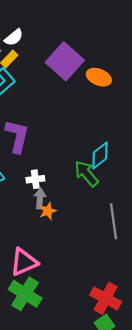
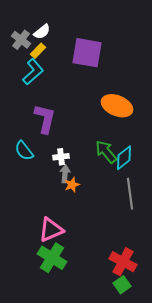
purple square: (65, 61) -> (87, 53), turned -32
orange ellipse: (99, 77) -> (117, 106), moved, size x1.4
cyan diamond: (100, 155) -> (124, 158), moved

